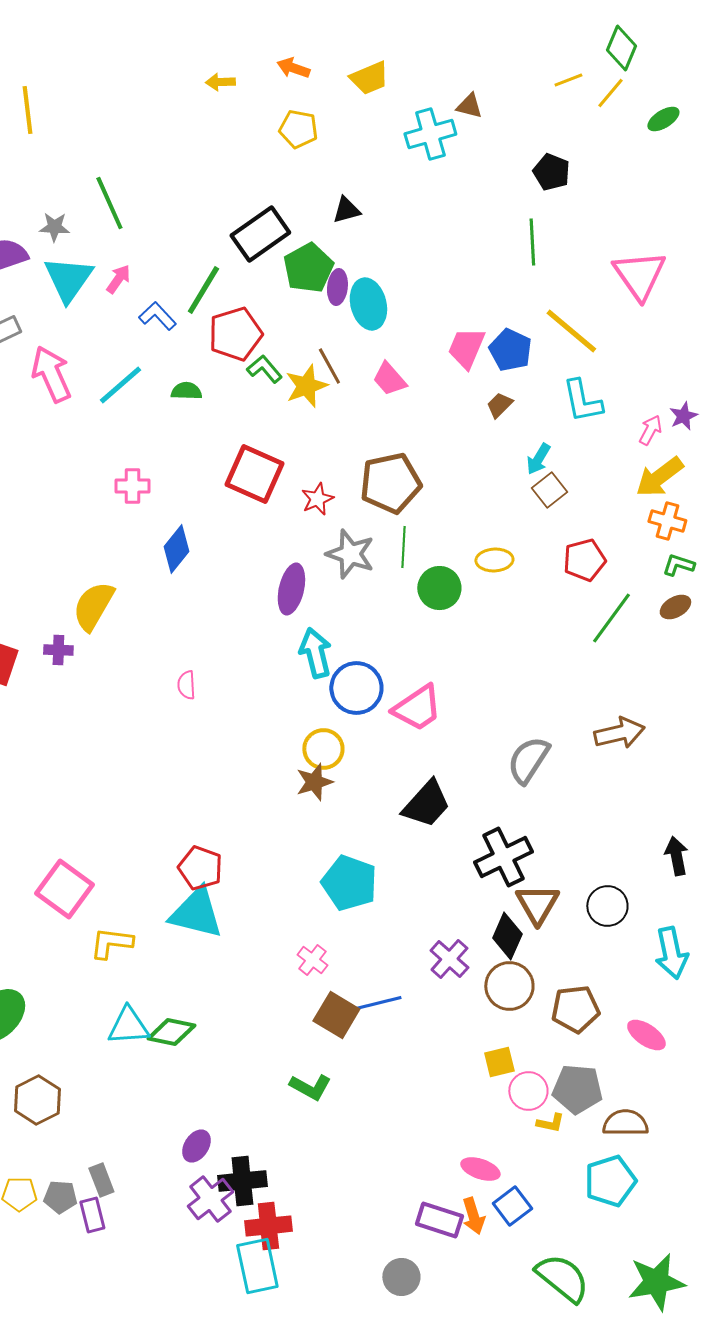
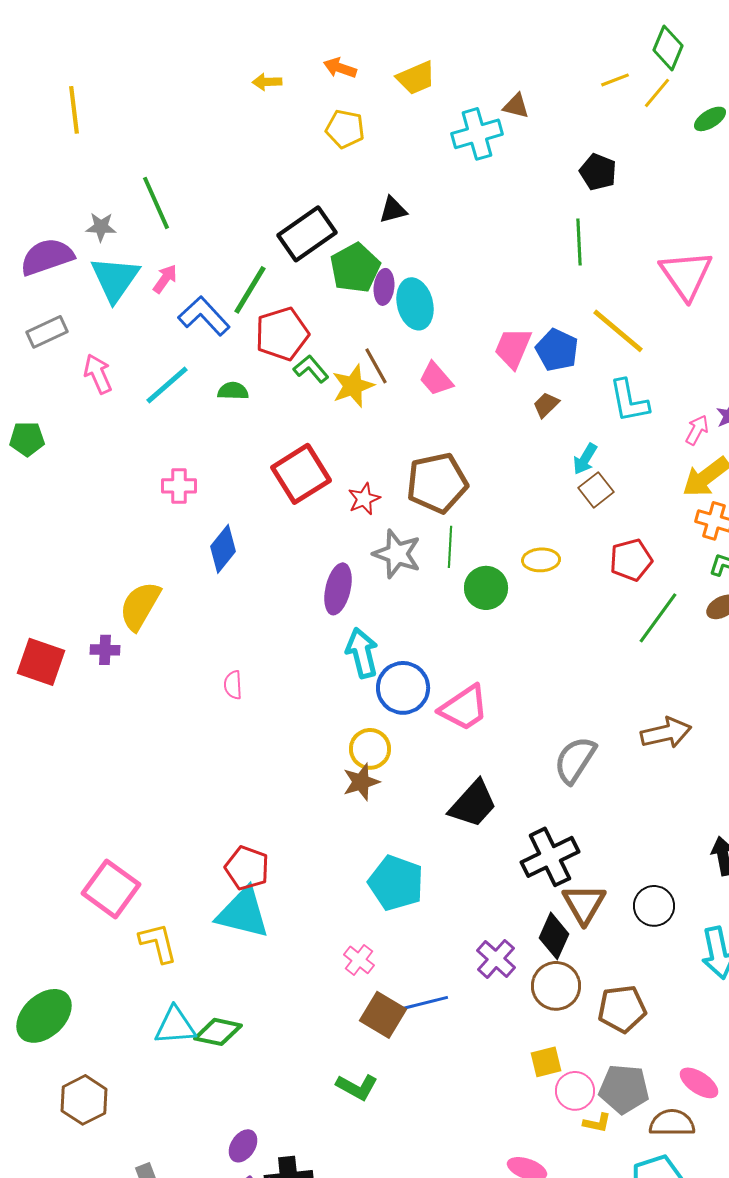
blue L-shape: (157, 316) -> (204, 316), size x1.4
pink arrow: (51, 374) -> (98, 374), size x0.7
red square: (254, 474) -> (301, 474), turned 34
yellow L-shape: (111, 943) -> (158, 943), turned 69
pink ellipse: (646, 1035) -> (699, 1083), moved

